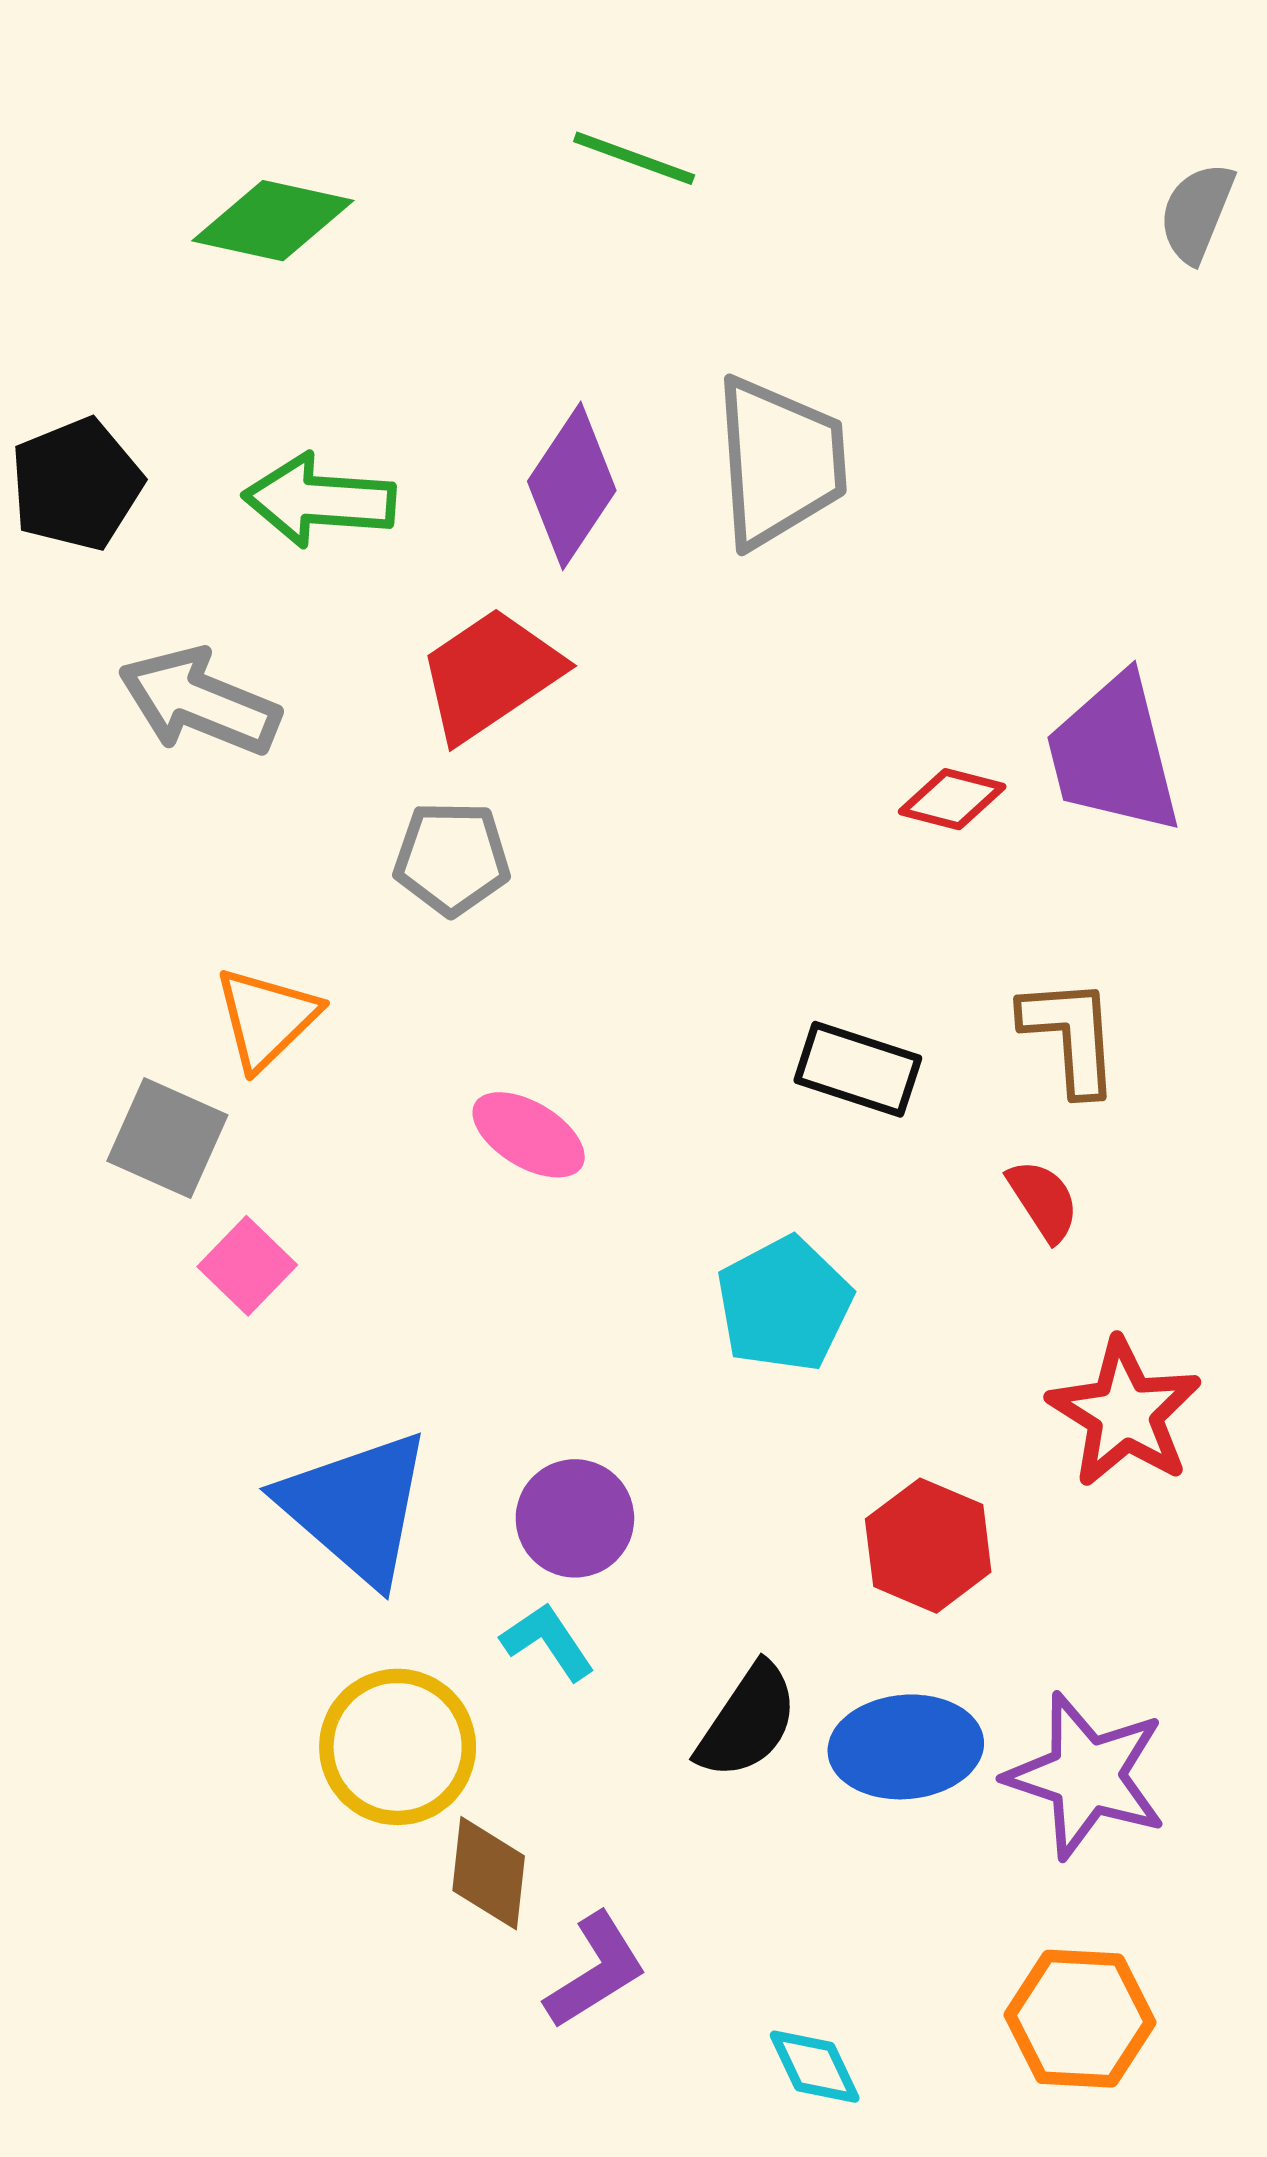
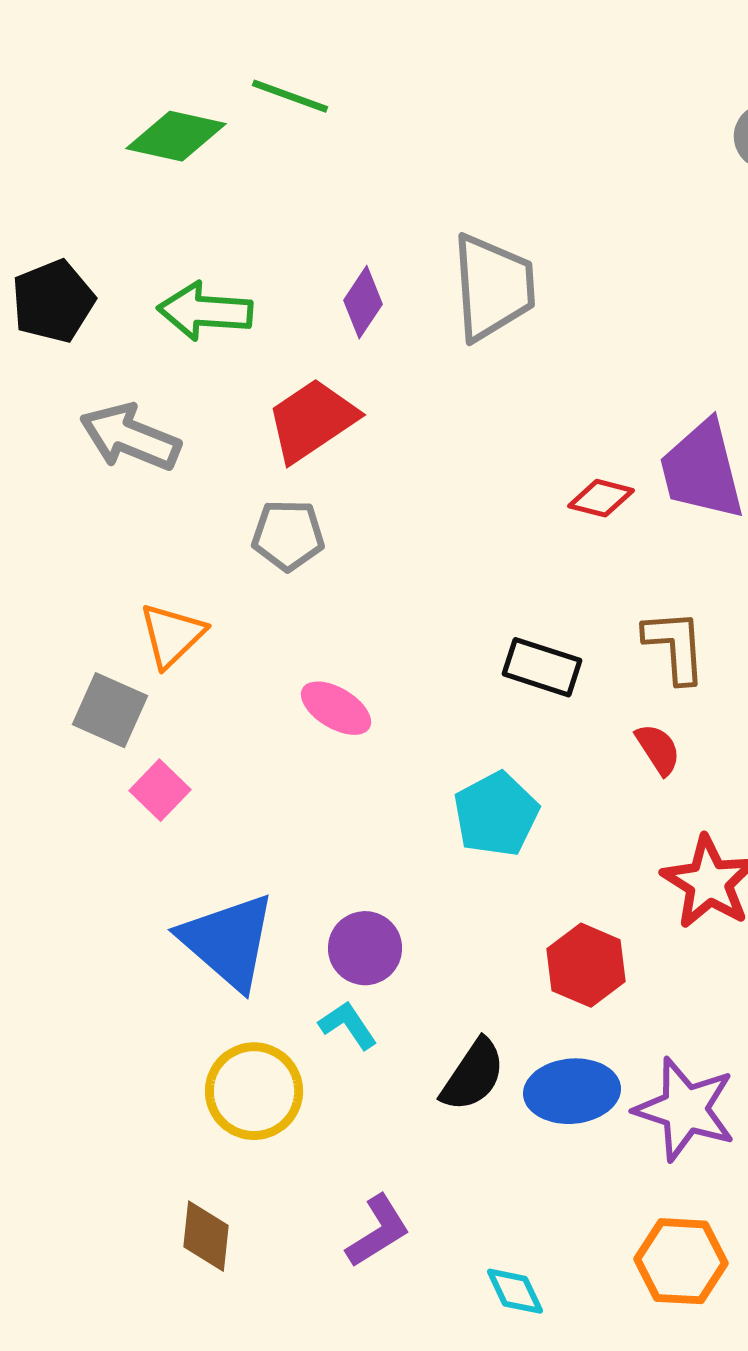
green line: (634, 158) -> (290, 96), moved
purple diamond: (572, 486) -> (363, 302), size x0.7
brown diamond: (489, 1873) -> (206, 1236), moved

